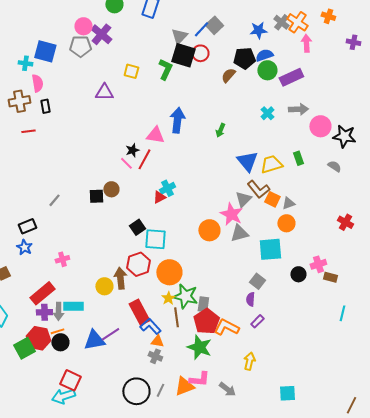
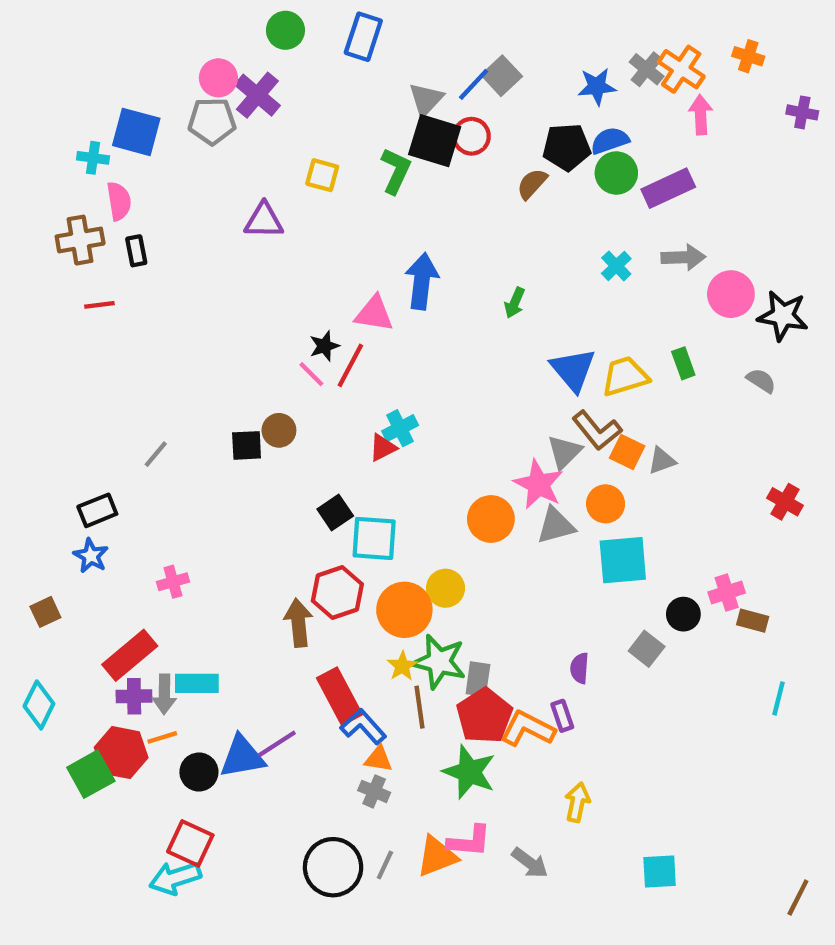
orange circle: (286, 223) -> (606, 504), moved
gray square: (257, 281) -> (647, 649), moved
yellow circle: (104, 286) -> (445, 588), moved
purple rectangle: (257, 321) -> (562, 716), moved, turned -64
black circle: (60, 342) -> (199, 772), moved

